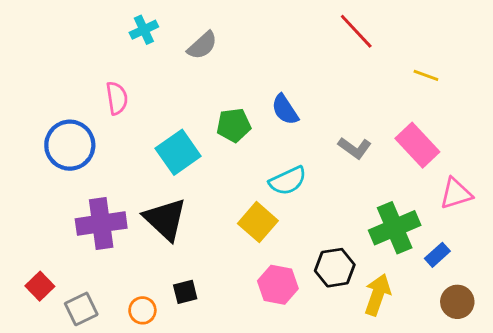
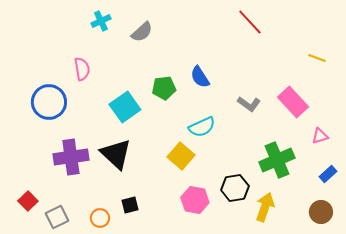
yellow line: (426, 75) -> (317, 58), moved
pink triangle: (456, 194) -> (320, 136), size x0.7
blue rectangle: (437, 255) -> (328, 174), moved

